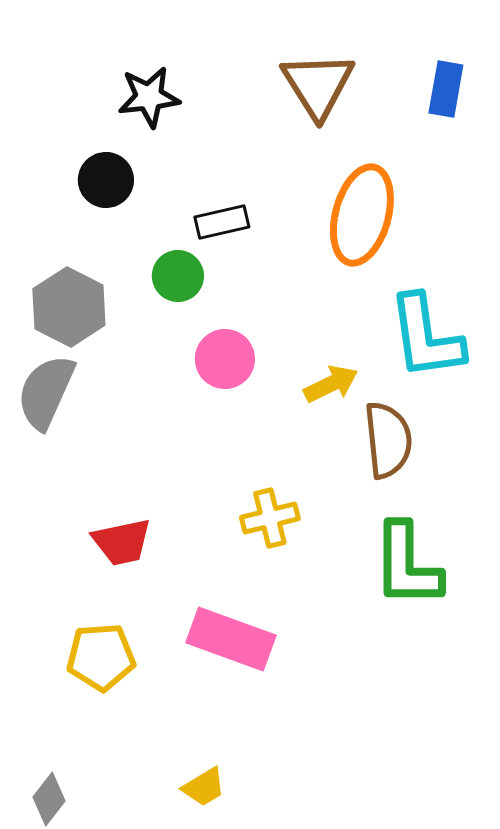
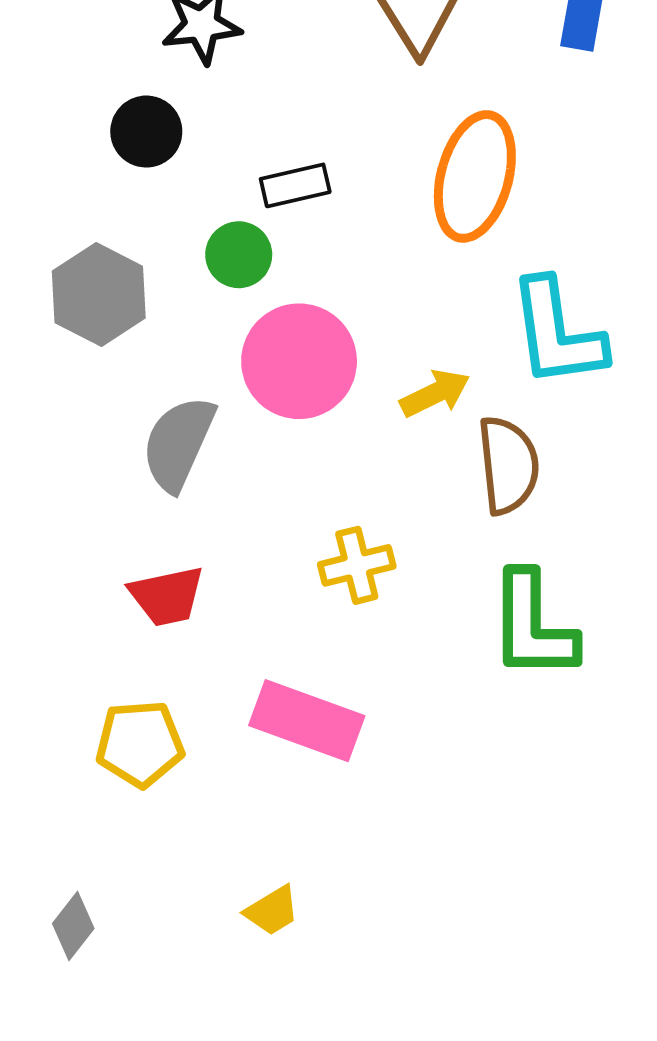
pink circle: (225, 359) -> (299, 361), size x1.5
gray semicircle: (46, 392) -> (178, 443), moved

